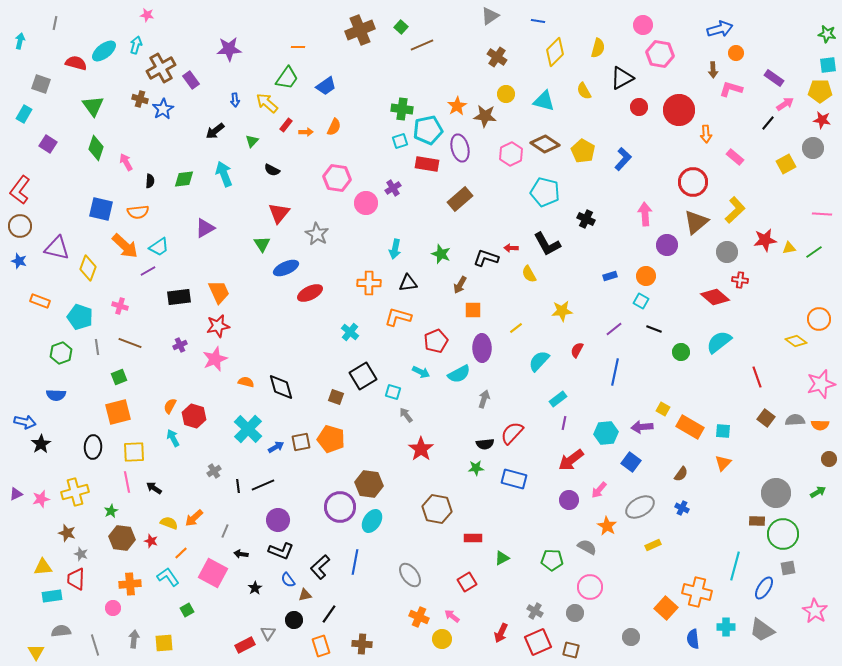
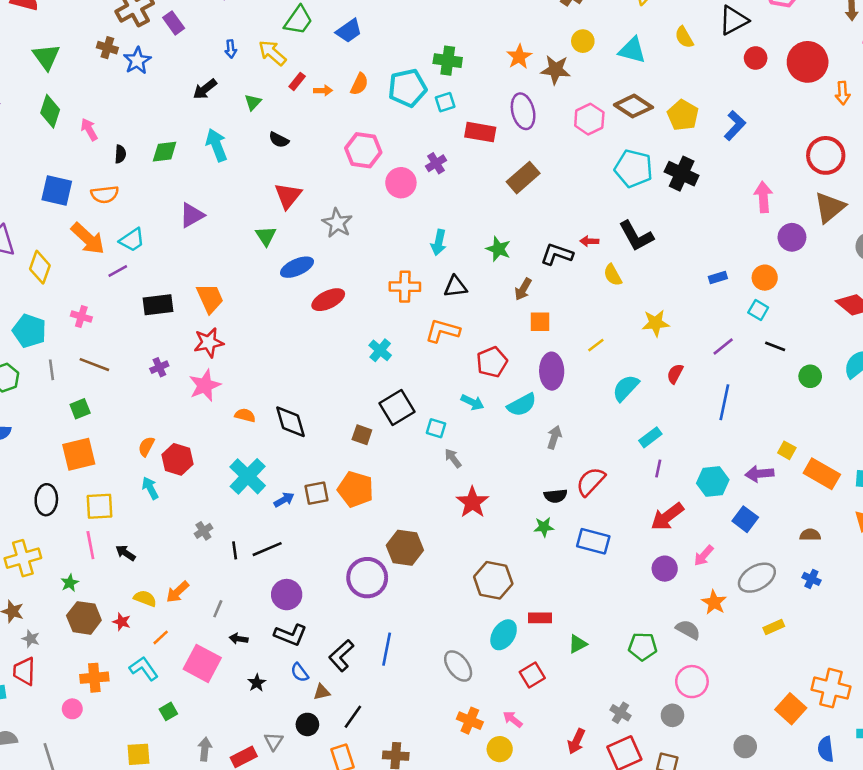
cyan pentagon: (428, 130) -> (407, 88), moved
black cross: (586, 219) -> (682, 174), moved, size x1.4
brown semicircle: (681, 474) -> (810, 535), turned -126
cyan ellipse: (372, 521) -> (504, 635), moved
gray arrow: (134, 639) -> (205, 749), moved

